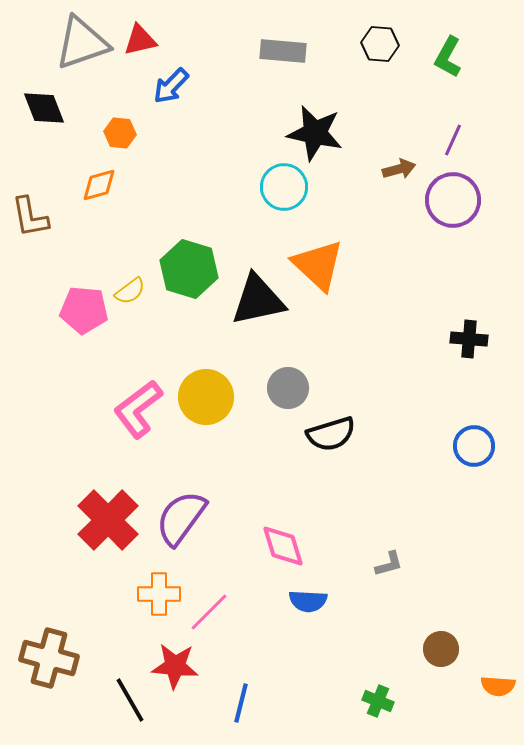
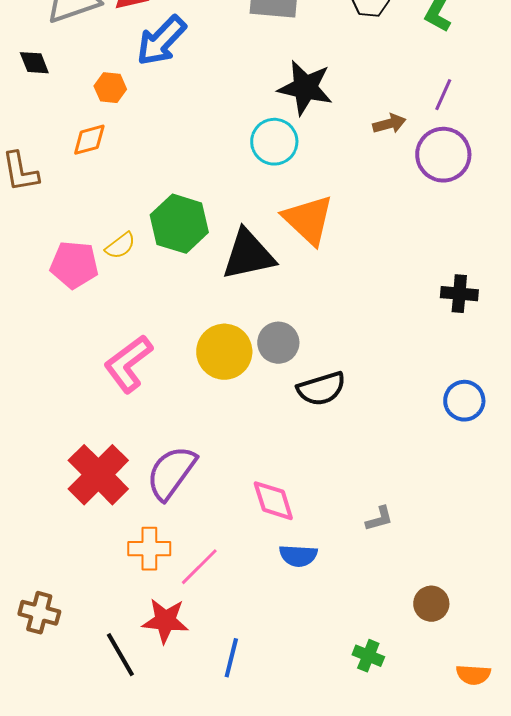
blue arrow: (171, 86) -> (161, 41), size x1.4
black diamond: (44, 108) -> (34, 63), size x0.7
yellow circle: (206, 397) -> (224, 352), moved
brown cross: (49, 658) -> (39, 613), size x0.7
orange semicircle: (498, 686) -> (473, 675), moved

